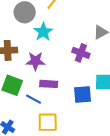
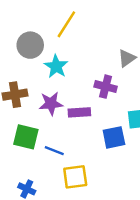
purple rectangle: (49, 84) -> (79, 112), moved

